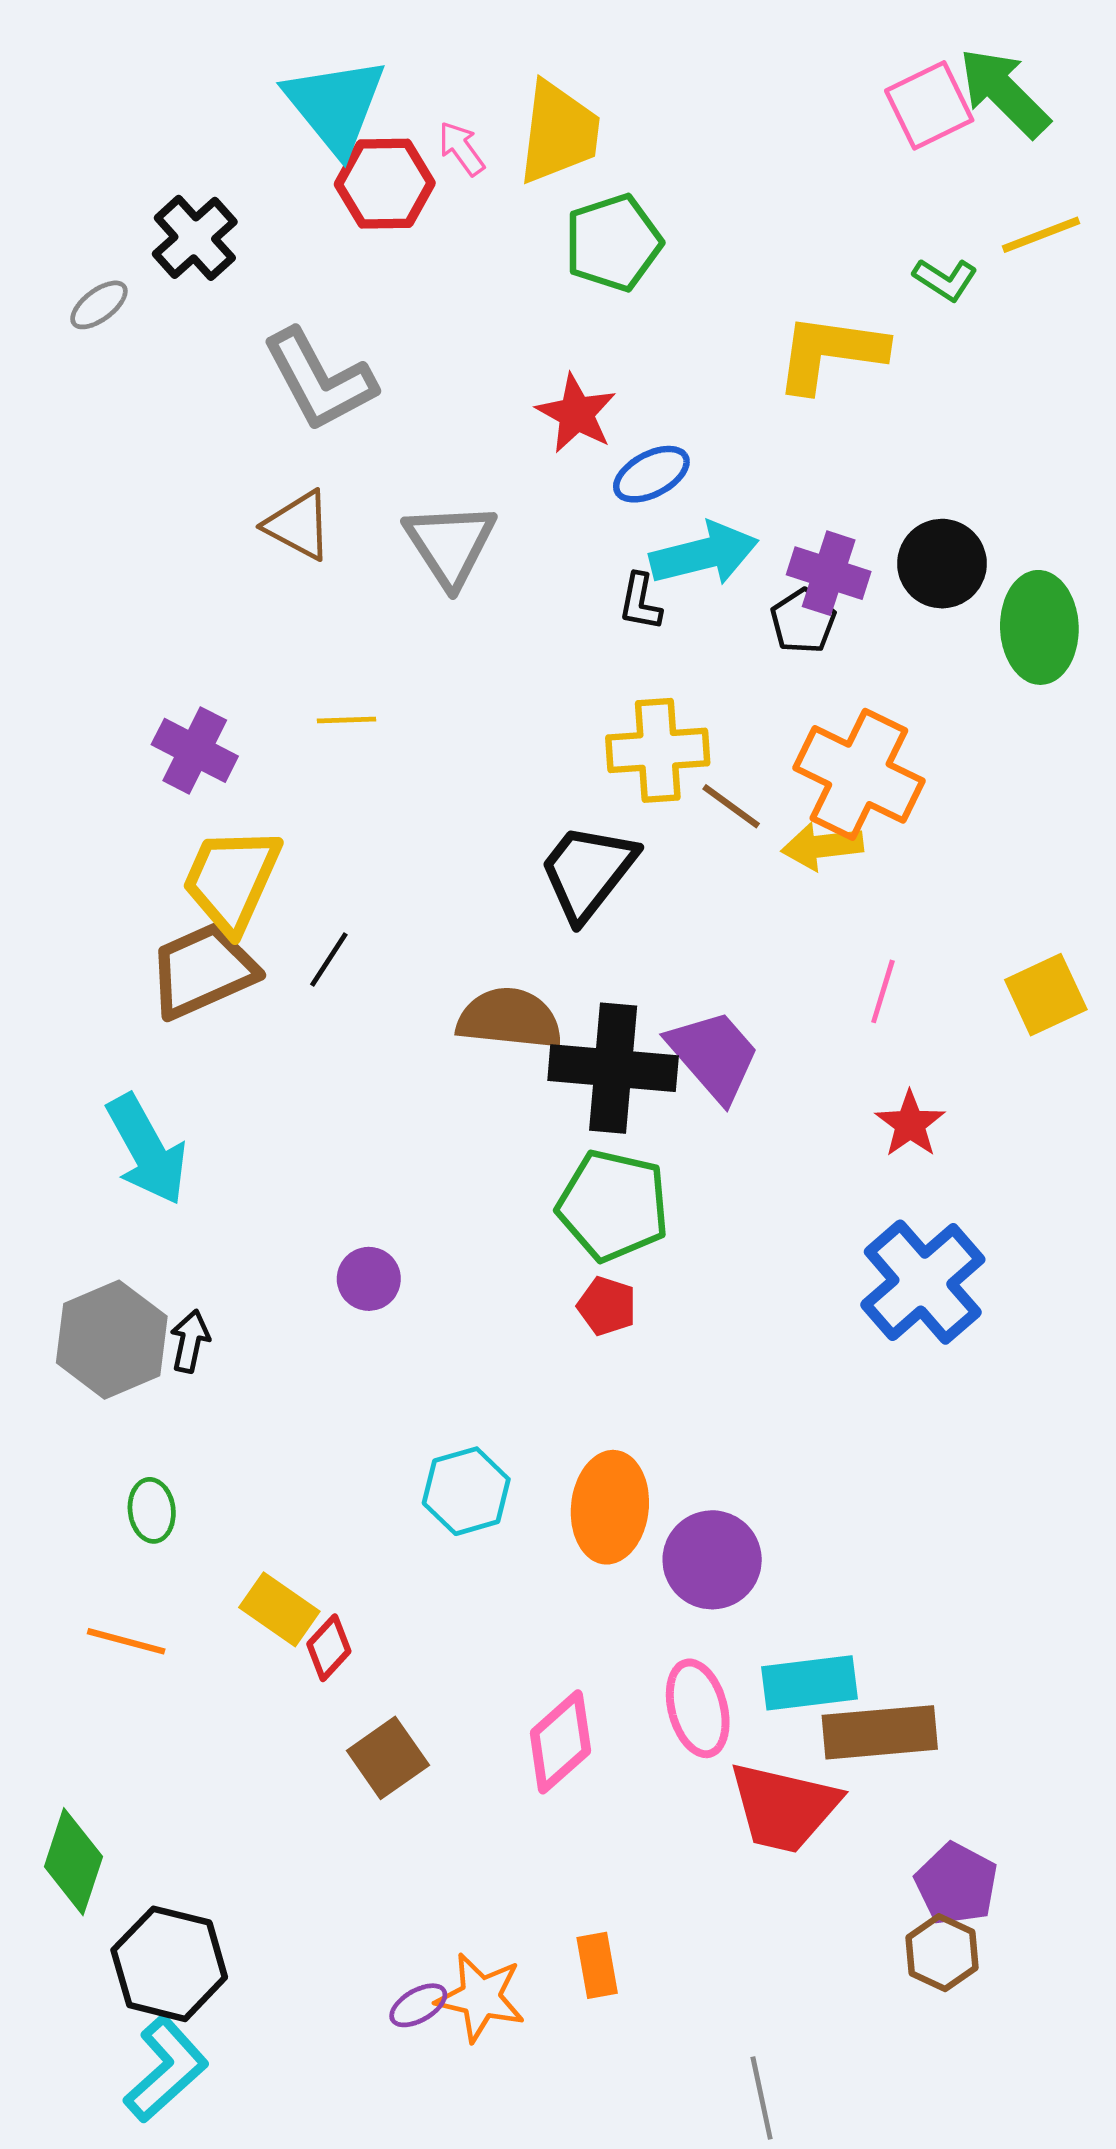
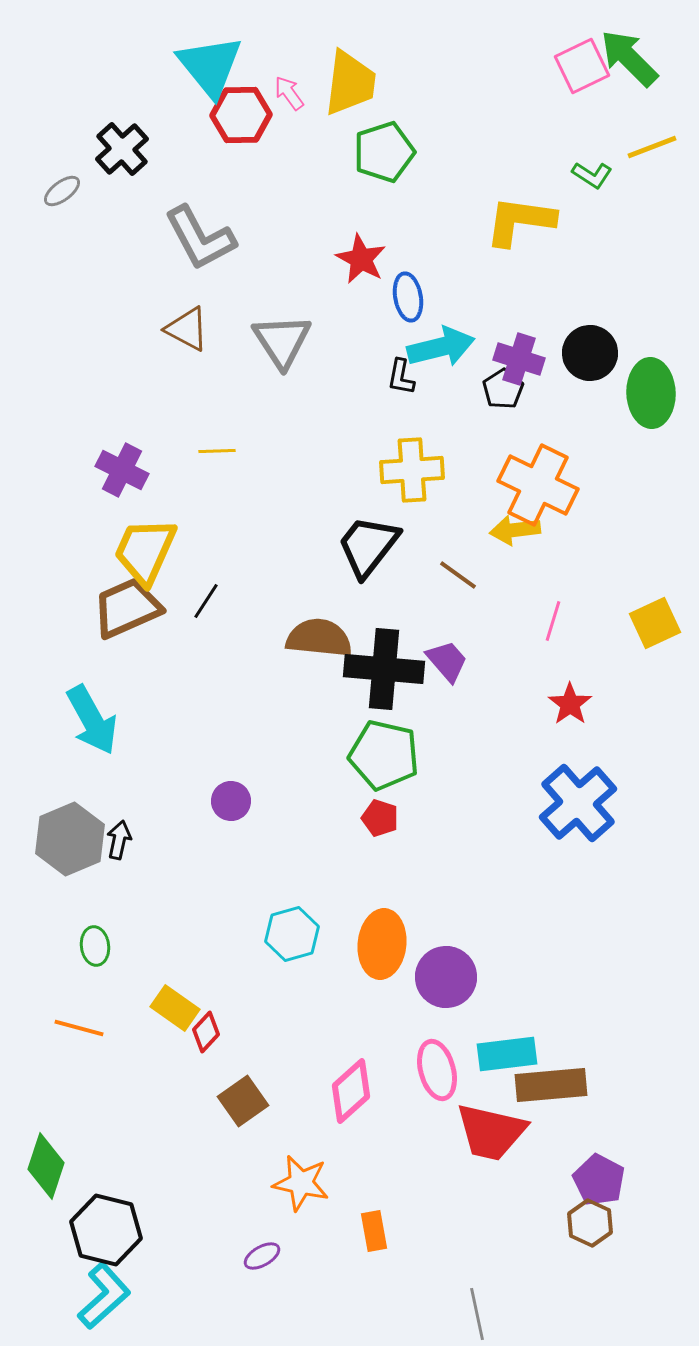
blue ellipse: (651, 474) -> (408, 297), turned -72
brown line: (731, 806) -> (458, 575), moved
purple trapezoid: (714, 1055) -> (447, 661), size x0.7
orange star: (481, 1997) -> (301, 1183), moved

